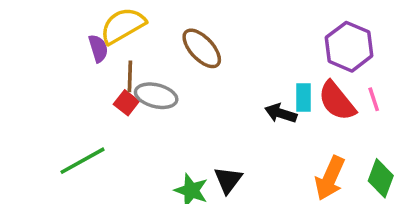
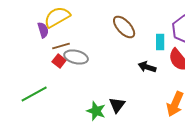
brown ellipse: (202, 48) -> (124, 27), moved
brown line: (130, 76) -> (61, 46), turned 72
cyan rectangle: (303, 98) -> (160, 42), moved

